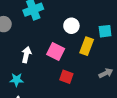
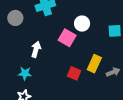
yellow rectangle: (87, 46) -> (94, 64), moved
pink square: (56, 52) -> (67, 38), moved

